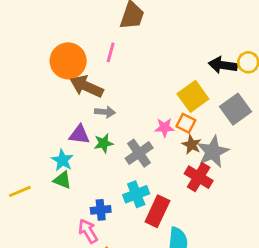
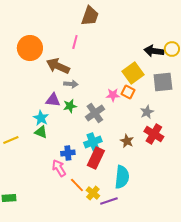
orange circle: (68, 61) -> (30, 48), moved
gray square: (235, 109) -> (163, 82), turned 30
brown star: (192, 145) -> (127, 141), moved
gray star: (213, 152) -> (147, 112), size x0.6
red cross: (199, 177) -> (154, 134), moved
red rectangle: (157, 211) -> (96, 158), moved

